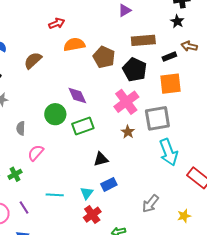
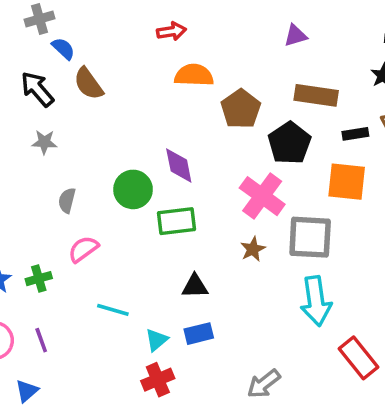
brown semicircle: (33, 60) -> (88, 84), moved, turned -96
pink cross: (126, 102) -> (262, 196), turned -30
cyan line: (55, 195) -> (113, 310), moved

